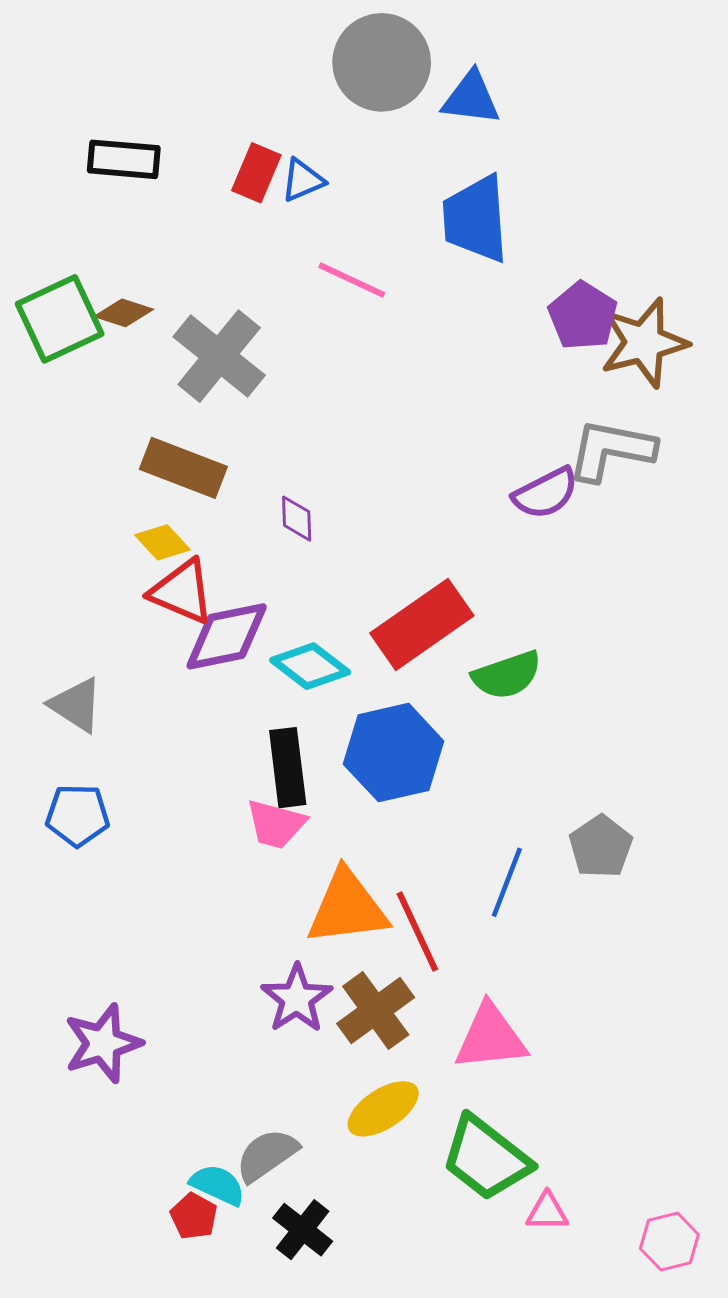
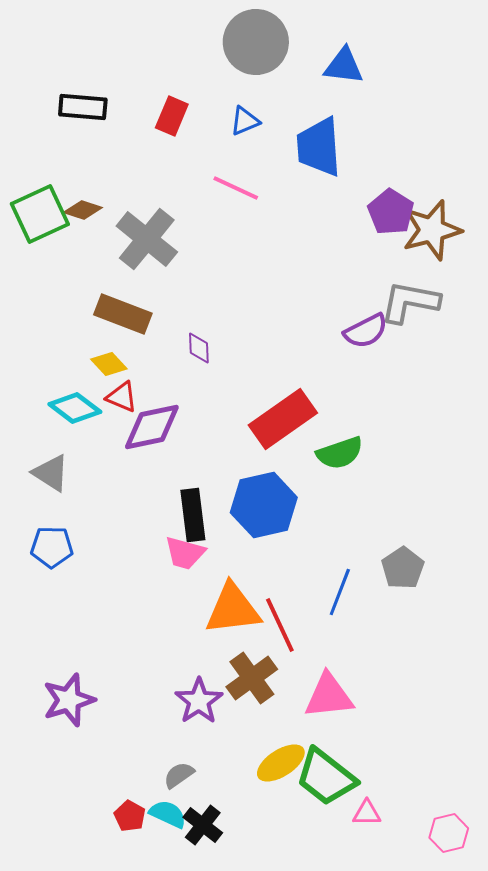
blue triangle: (471, 98) -> (344, 66), moved
blue triangle: (303, 180) -> (245, 121), moved
red triangle: (182, 592) -> (122, 397), size x0.7
cyan diamond: (310, 666) -> (75, 408), moved
purple star: (297, 999) -> (199, 701), moved
yellow ellipse: (383, 1109) -> (281, 763), moved
gray semicircle: (267, 1155) -> (179, 775), size x0.7
cyan semicircle: (218, 1185) -> (168, 814), moved

